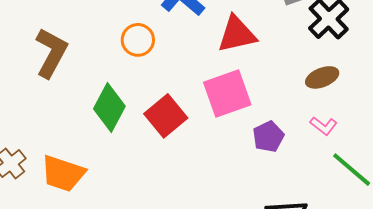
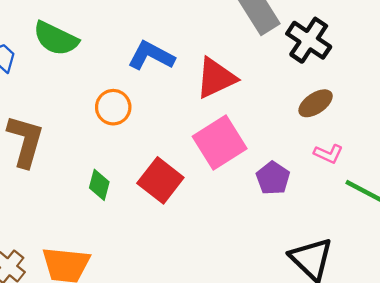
green diamond: (109, 108) -> (99, 185), size x0.6

